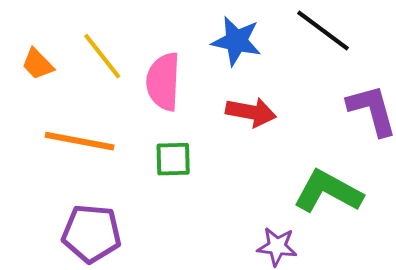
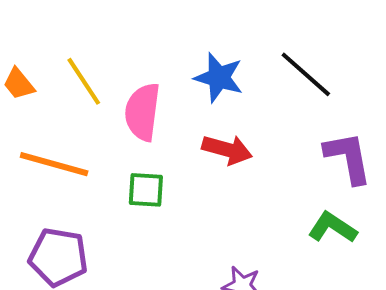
green L-shape: (328, 192) -> (332, 228), moved, size x0.7

